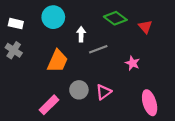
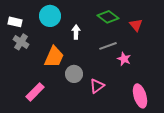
gray line: (98, 49) -> (108, 46), moved
gray cross: (14, 50) -> (21, 42), moved
gray circle: (79, 90) -> (74, 74), moved
pink rectangle: (49, 105) -> (35, 92), moved

